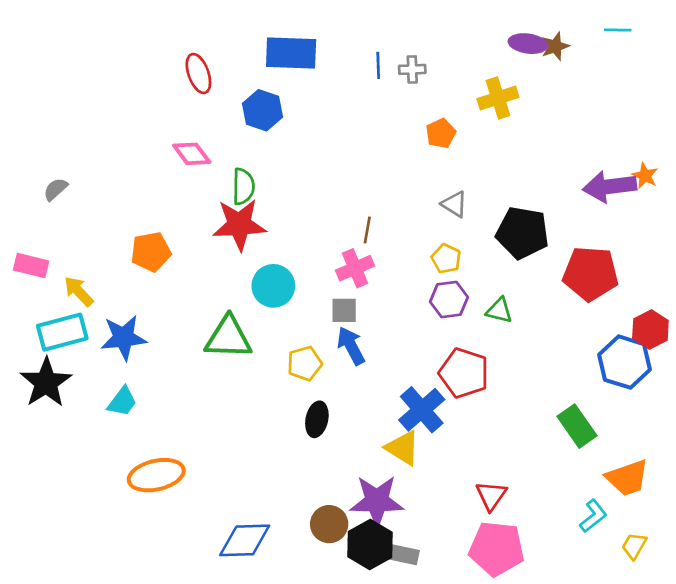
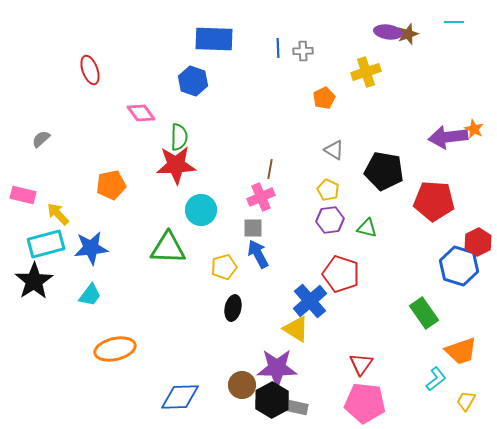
red ellipse: (198, 73) -> (90, 70), moved

